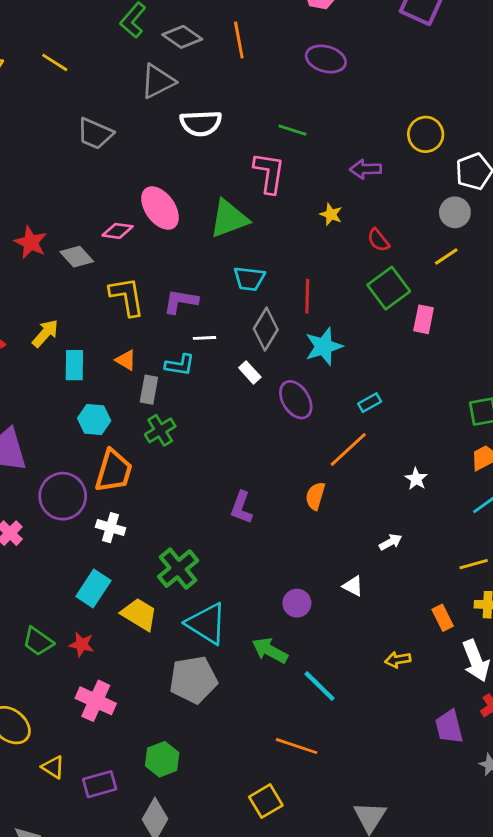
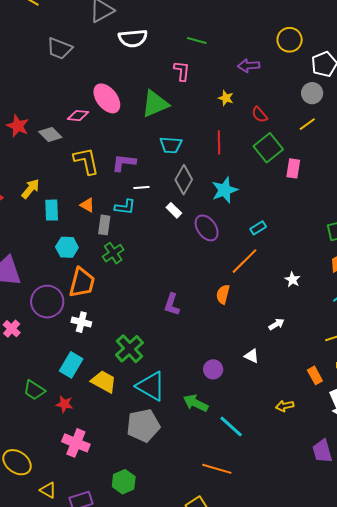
pink L-shape: (269, 173) -> (182, 71), size x0.7
red line: (307, 296) -> (219, 142), moved
green trapezoid: (38, 642) -> (34, 390), moved

